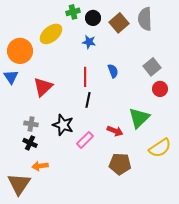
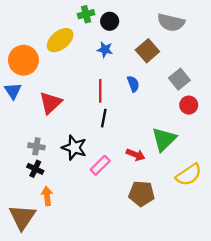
gray semicircle: (145, 19) -> (171, 22), turned -75
brown square: (119, 23) -> (147, 51), moved
orange arrow: (40, 166) -> (47, 196), turned 91

